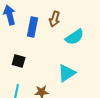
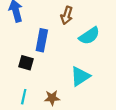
blue rectangle: (33, 27) -> (42, 40), moved

